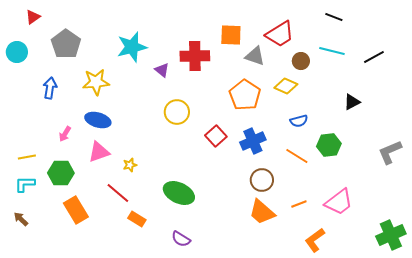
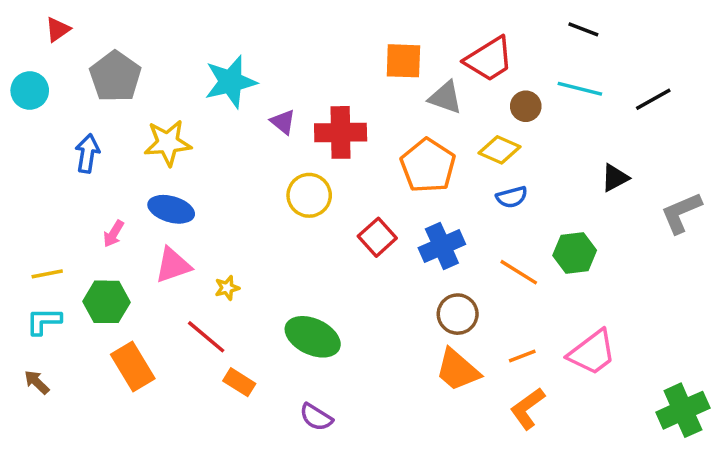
red cross: (195, 56) -> (341, 132), moved
blue semicircle: (299, 121) -> (512, 197), moved
gray L-shape: (390, 152) -> (681, 213), moved
orange L-shape: (315, 240) -> (527, 408), moved

